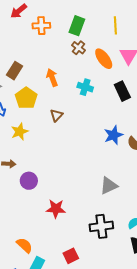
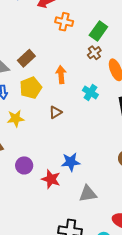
blue star: (113, 135) -> (71, 162), moved
purple circle: (29, 181) -> (24, 165), moved
red star: (56, 209) -> (51, 179), moved

